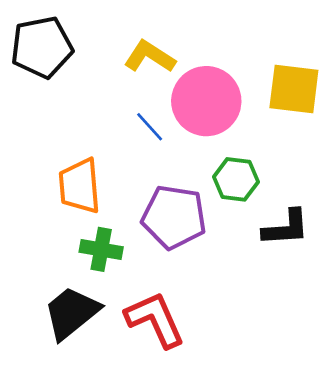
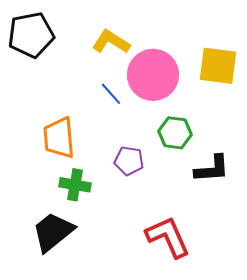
purple pentagon: (174, 217) -> (129, 161), size x0.6
red L-shape: (155, 320) -> (168, 237), moved

